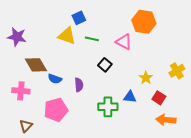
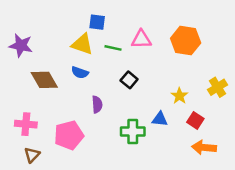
blue square: (79, 18) -> (97, 22), turned 32
orange hexagon: (144, 22) -> (186, 41), moved
pink triangle: (124, 42) -> (141, 39), moved, turned -30
blue semicircle: (55, 79) -> (80, 73), moved
pink cross: (21, 91) -> (26, 124), moved

